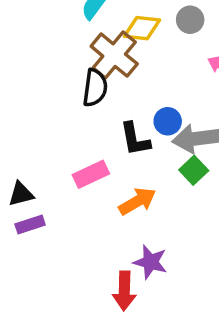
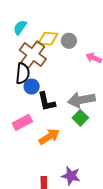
gray circle: (190, 20) -> (69, 41), moved
blue circle: (168, 121) -> (32, 87), moved
purple star: (150, 262) -> (71, 176), moved

